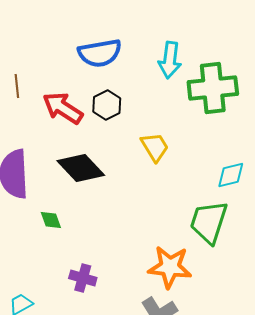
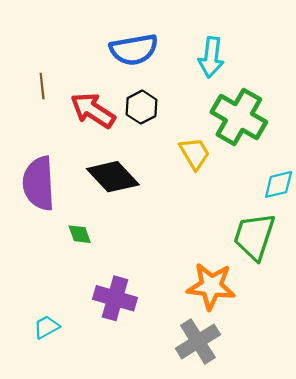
green cross: (213, 88) -> (239, 117), moved, turned 36
purple cross: (83, 278) -> (115, 298), size x1.4

